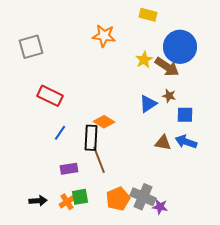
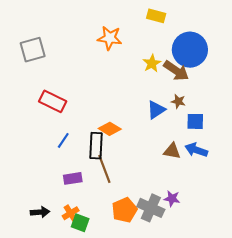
green square: (80, 197) -> (80, 223), moved, turned 30
purple star: (160, 207) -> (172, 198), moved

